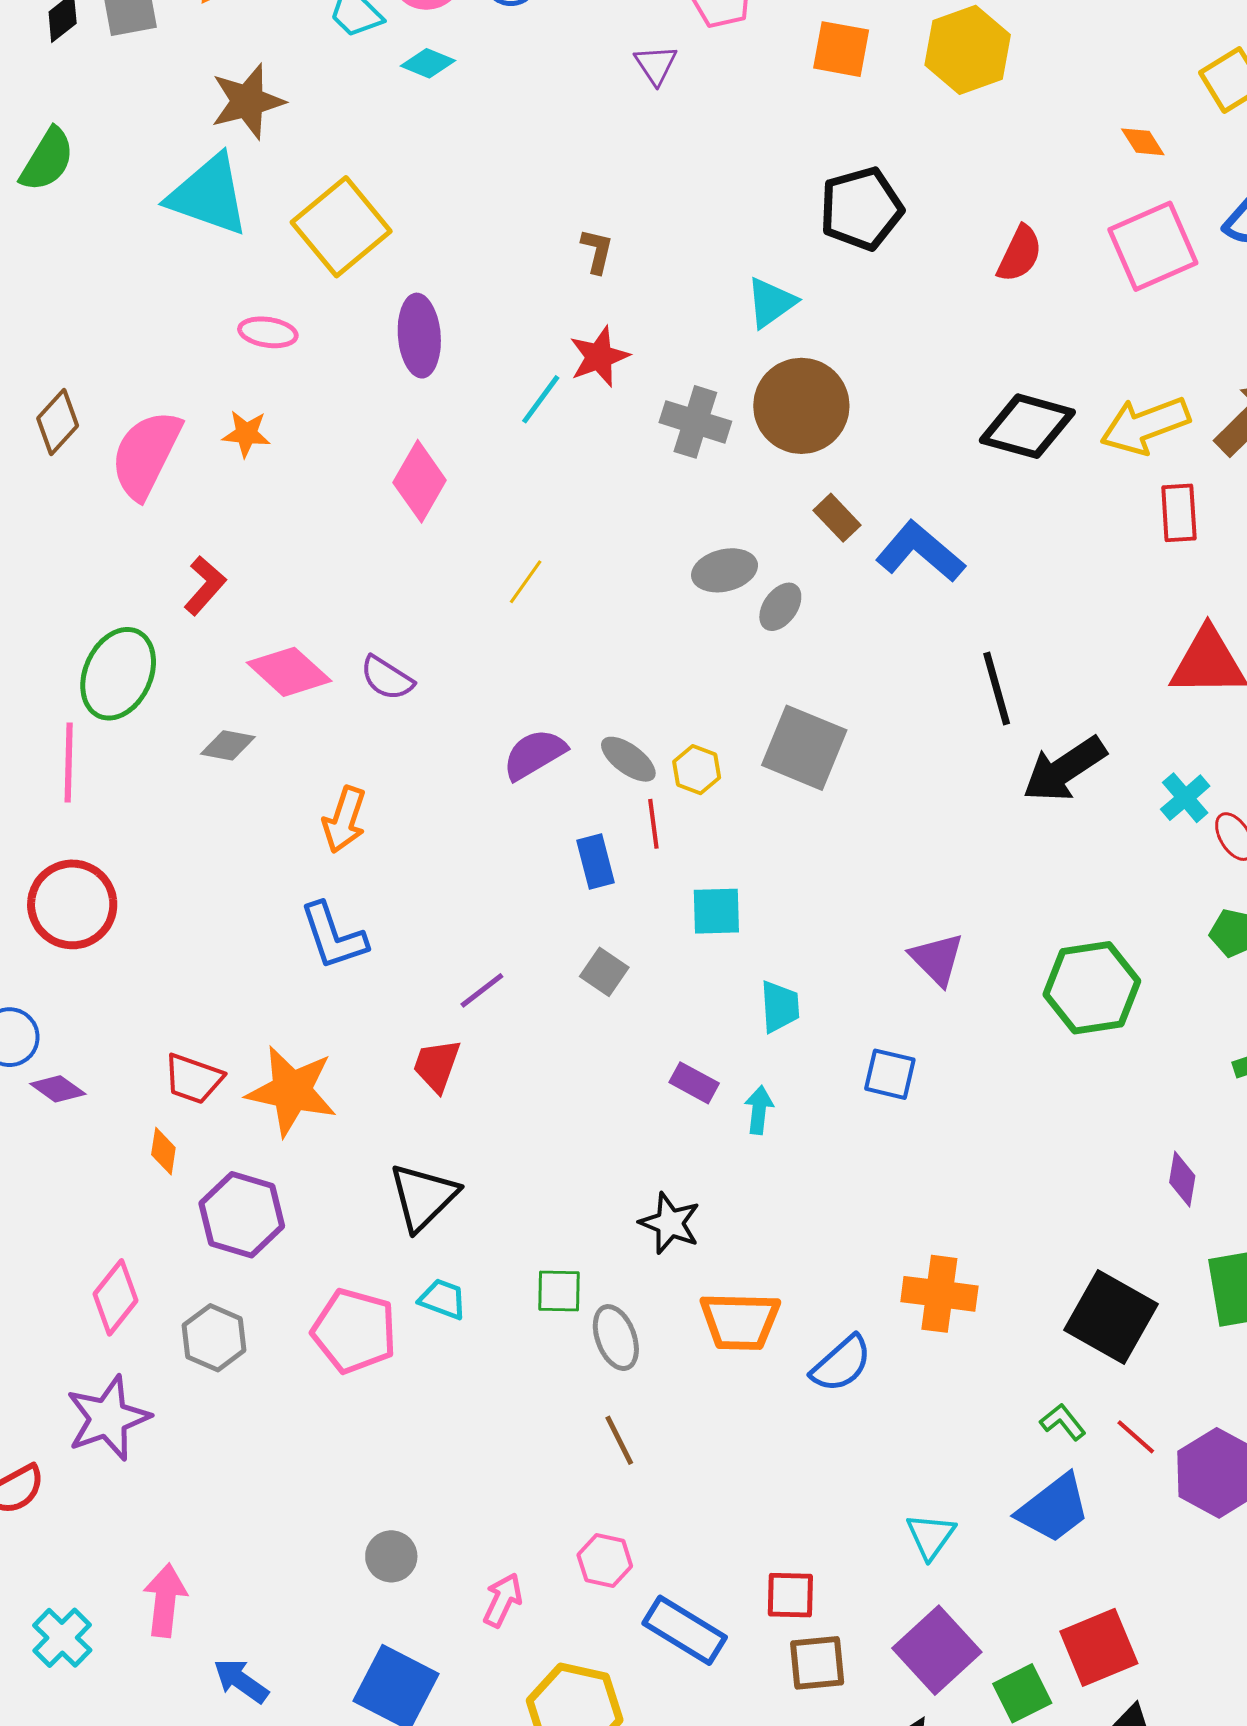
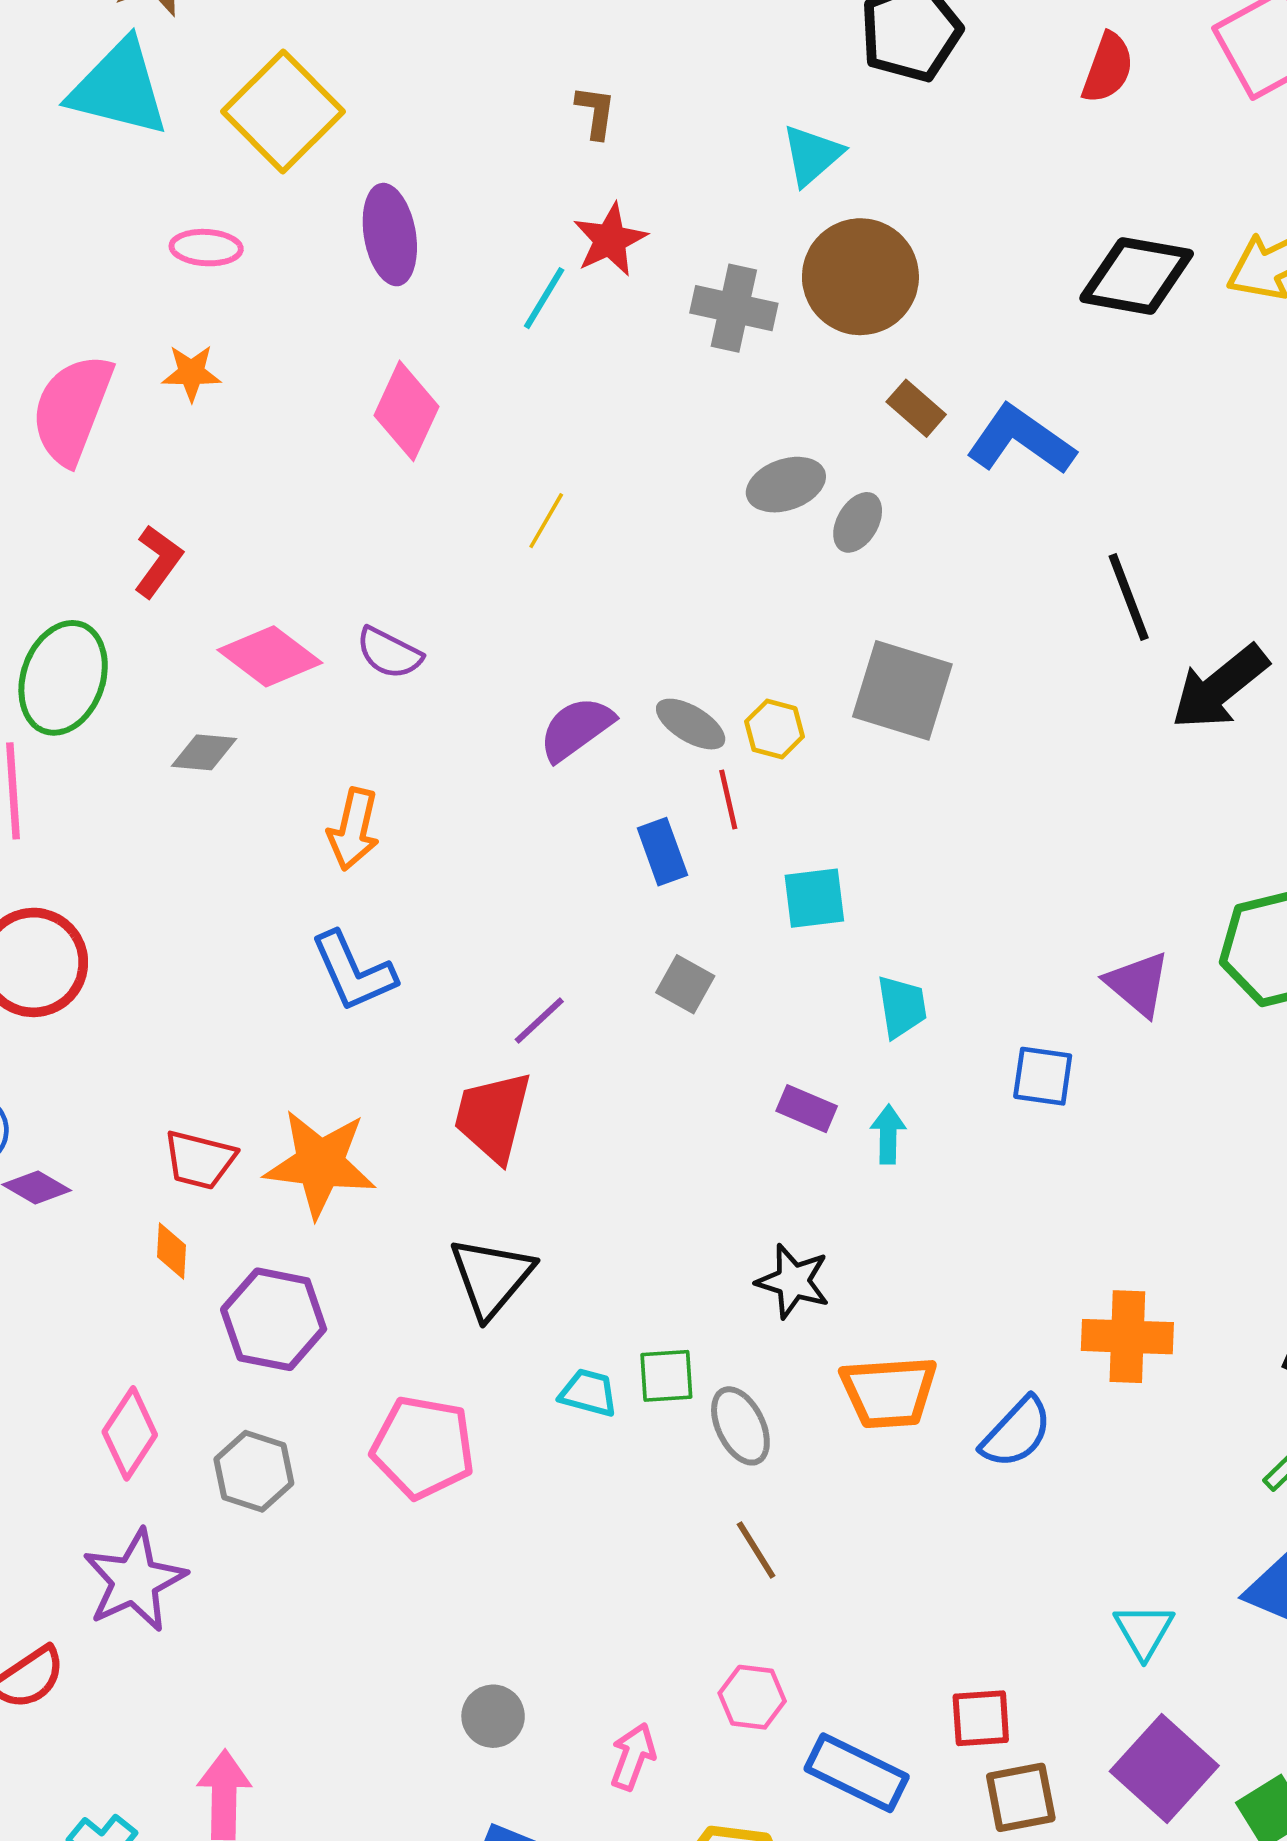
purple triangle: (937, 959) -> (1138, 984), moved
red trapezoid: (437, 1065) -> (493, 1117), size x1.4
cyan trapezoid: (443, 1299) -> (588, 1393), moved

